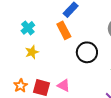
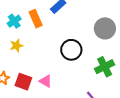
orange rectangle: (64, 30) -> (36, 19), moved

